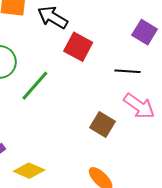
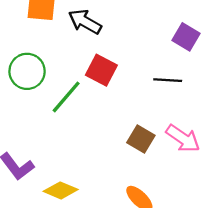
red square: (78, 47) -> (101, 70), moved
pink arrow: (139, 106) -> (183, 138), moved

